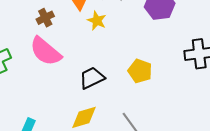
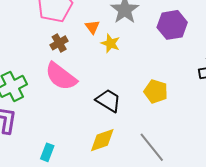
black trapezoid: (92, 78) -> (108, 101), turned 60

